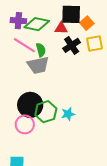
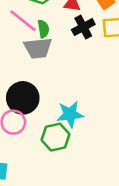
green hexagon: (46, 112) -> (55, 137), moved
cyan star: (68, 114) -> (70, 114), size x1.5

